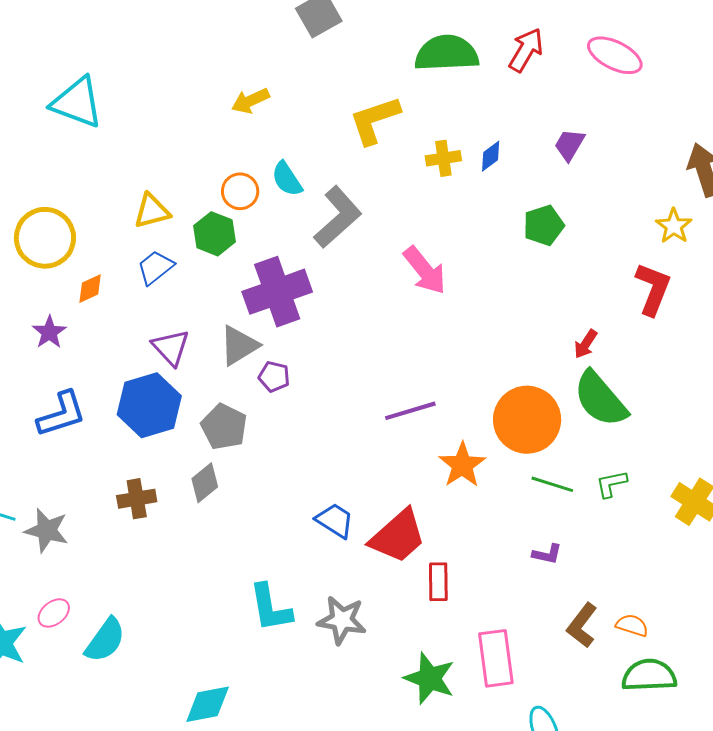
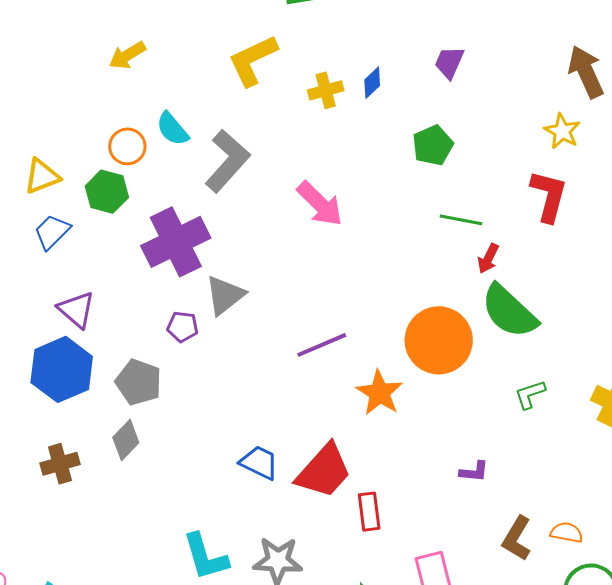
gray triangle: (239, 345) -> (225, 295), moved
green line: (552, 484) -> (461, 220), moved

